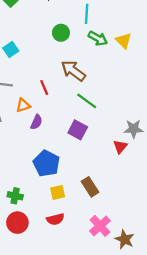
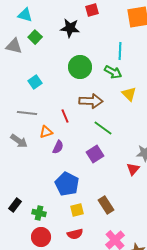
cyan line: (87, 14) -> (120, 51), moved
green circle: (61, 33) -> (80, 67), size x1.5
yellow triangle: (123, 41) -> (129, 94), moved
brown arrow: (73, 71) -> (91, 101), turned 145
purple square: (78, 130) -> (95, 154), turned 30

